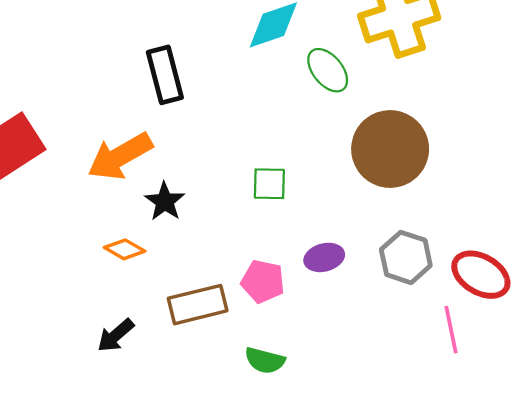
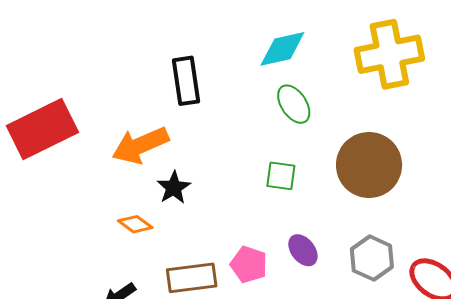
green ellipse: (328, 70) -> (294, 104), moved
green square: (269, 184) -> (281, 176), moved
purple ellipse: (324, 257) -> (303, 250), turned 60

